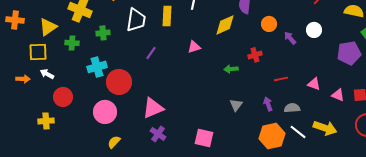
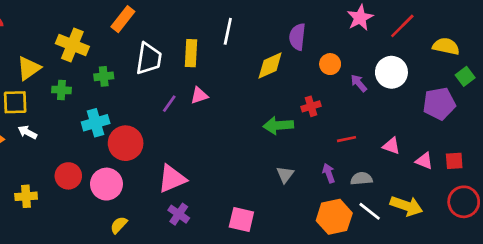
white circle: (314, 30) -> (391, 72), size x1.5
pink triangle: (194, 47) -> (199, 95), moved
green arrow: (231, 69) -> (278, 125), size x1.5
red circle: (63, 97) -> (68, 176), moved

